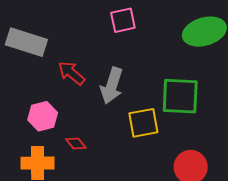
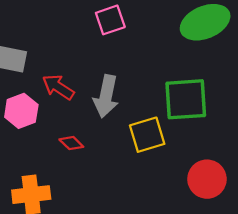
pink hexagon: (43, 116) -> (21, 111), moved
red diamond: (76, 143) -> (71, 143), moved

